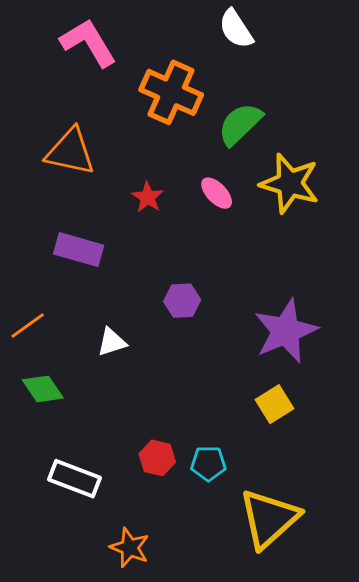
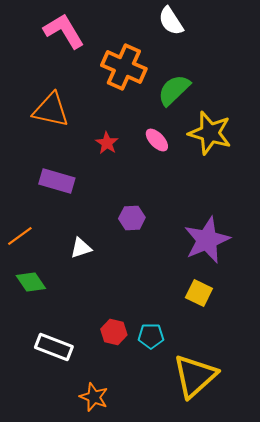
yellow square: (275, 404) -> (199, 293), turned -32

